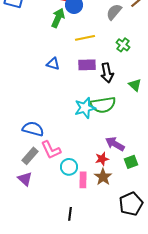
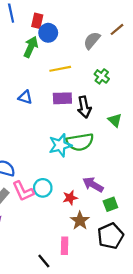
red star: (102, 159) -> (70, 198), moved
cyan circle: (69, 167) -> (43, 188), moved
pink rectangle: (83, 180) -> (65, 246), moved
black pentagon: (131, 204) -> (110, 236), moved
black line: (70, 214) -> (44, 261), turned -48

